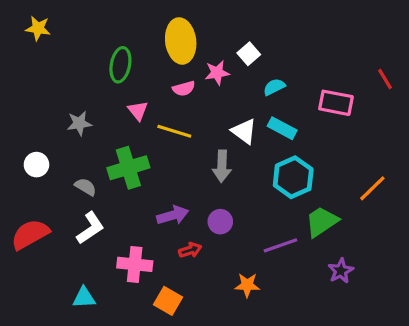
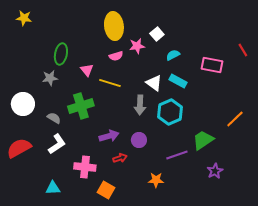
green ellipse: (120, 65) -> (61, 54), moved
white circle: (36, 165) -> (23, 104), size x1.5
cyan hexagon: (293, 177) -> (170, 112), moved

